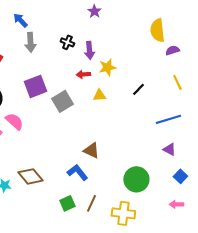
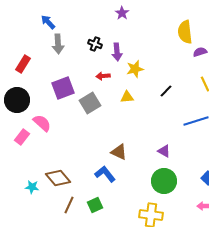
red arrow: (83, 74) -> (103, 76), moved
purple triangle: (169, 149) -> (164, 151), moved
brown line: (91, 203) -> (69, 205), moved

